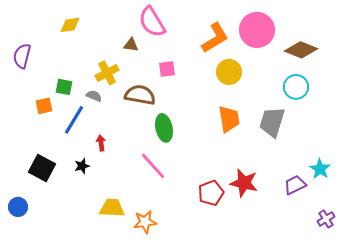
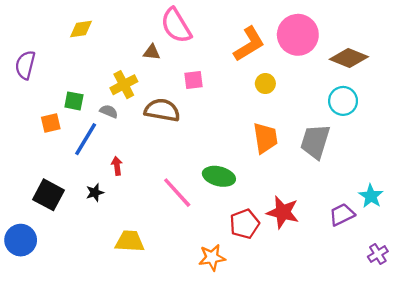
yellow circle: (229, 72) -> (265, 84), size x0.7
green ellipse: (164, 128) -> (219, 176), moved, turned -64
blue circle: (18, 207) -> (21, 240), size x1.4
orange star: (145, 222) -> (212, 257), moved

